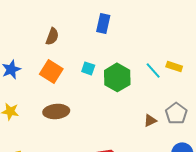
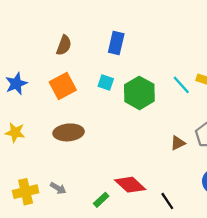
blue rectangle: (103, 23) -> (116, 43), moved
orange square: (51, 71) -> (63, 86), turned 30

